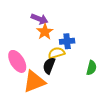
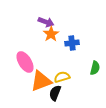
yellow semicircle: (56, 53) -> (62, 77), moved
black semicircle: (49, 66) -> (55, 93), moved

